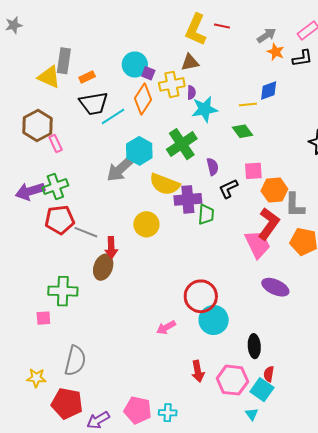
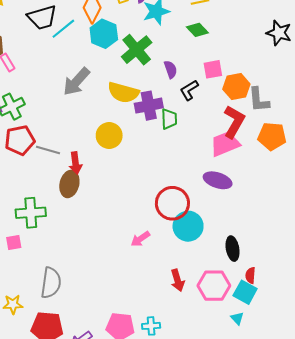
cyan hexagon: (139, 151) -> (104, 34), moved
pink trapezoid: (258, 244) -> (225, 144), turned -80
purple ellipse: (275, 287) -> (218, 180), moved

